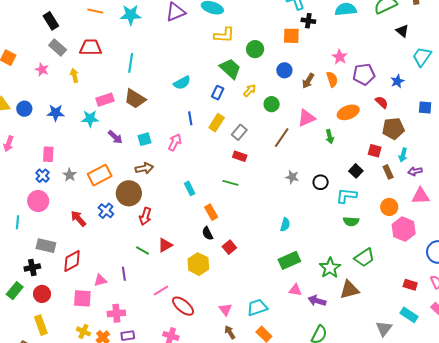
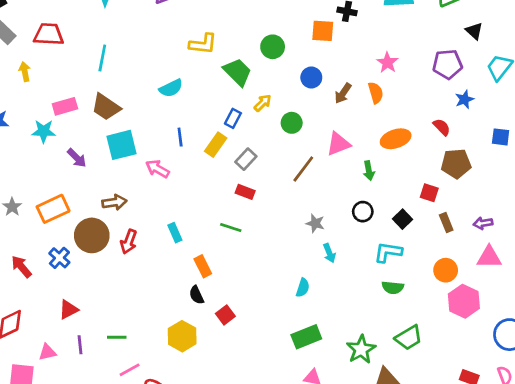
yellow L-shape: (224, 35) -> (203, 44), moved
purple pentagon: (364, 74) -> (447, 64), moved
blue rectangle: (218, 93) -> (233, 118), moved
cyan square: (144, 139) -> (122, 145), moved, size x1.6
pink arrow: (175, 142) -> (157, 169), turned -90
cyan arrow: (403, 155) -> (329, 253), moved, turned -40
black circle: (321, 182) -> (363, 212), moved
red arrow: (145, 216) -> (129, 242), moved
red triangle: (165, 245) -> (68, 310), moved
green line: (142, 251) -> (117, 337), moved, turned -32

